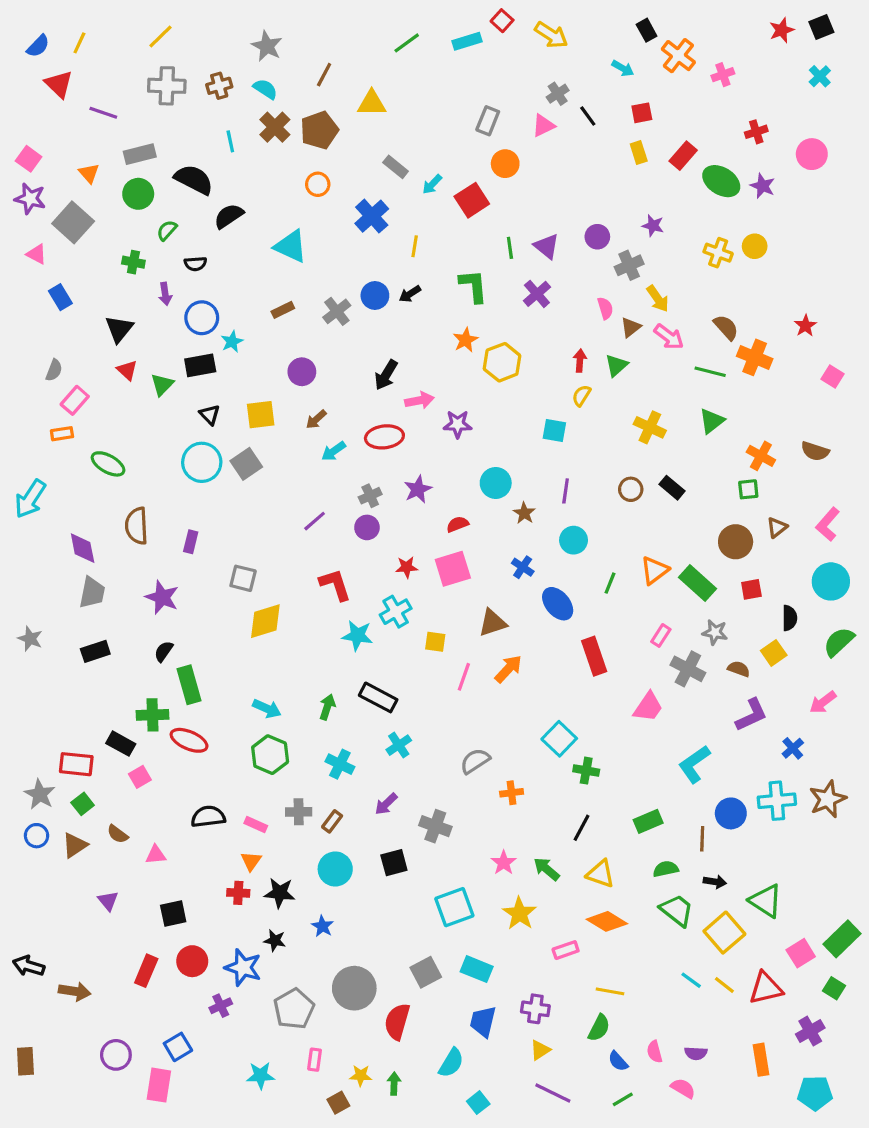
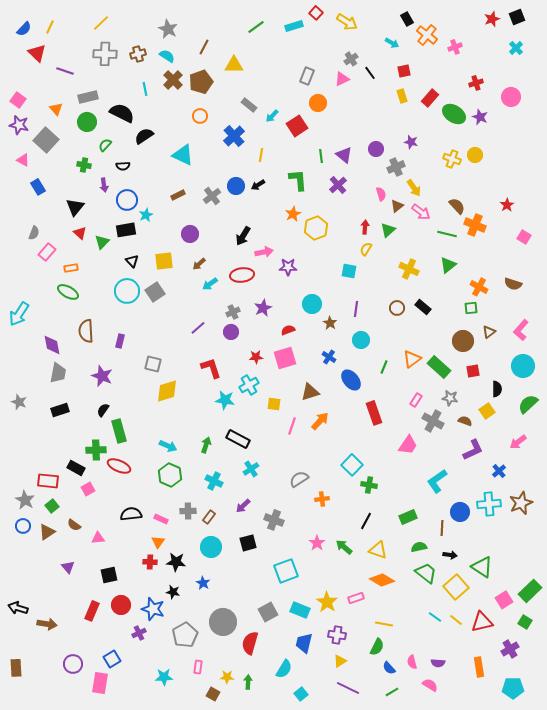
orange rectangle: (62, 434) -> (71, 268), moved
yellow star: (519, 913) -> (327, 602), moved
brown square: (338, 1103) -> (213, 694), turned -32

